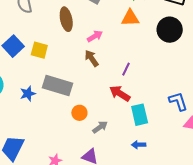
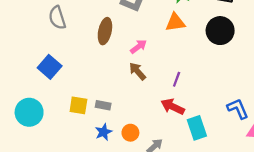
brown ellipse: (66, 19) -> (105, 31), turned 30
yellow square: (39, 50) -> (78, 105), moved
gray rectangle: (58, 86) -> (103, 105), size x0.5
blue star: (28, 94) -> (103, 132), moved

